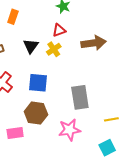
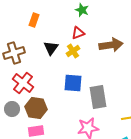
blue square: (38, 83) -> (73, 83), moved
brown hexagon: (36, 113) -> (36, 108), moved

